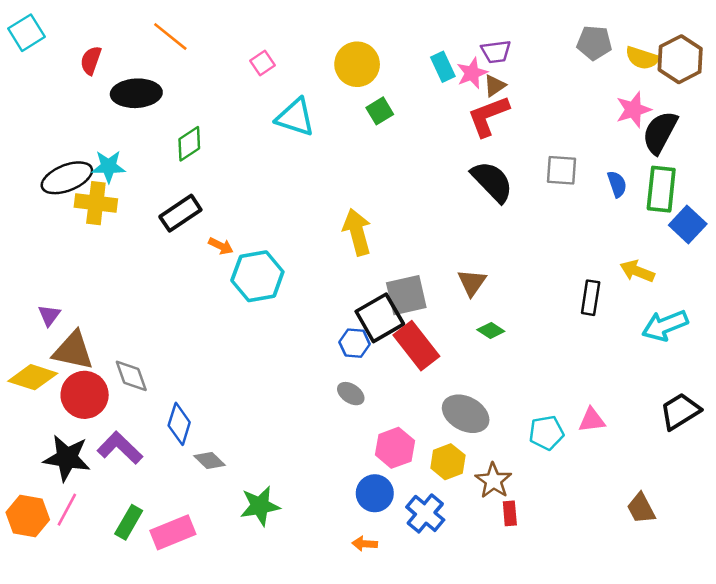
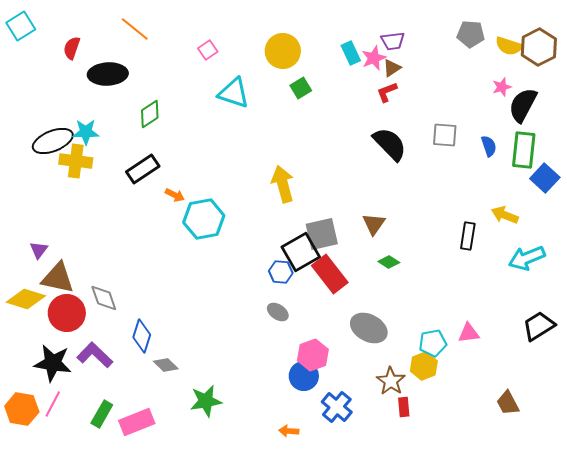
pink star: (633, 110) -> (502, 87), size x0.7
red L-shape: (488, 116) -> (387, 92), size x0.6
yellow hexagon: (448, 462) -> (424, 366), moved
blue circle: (375, 493) -> (304, 376), moved

